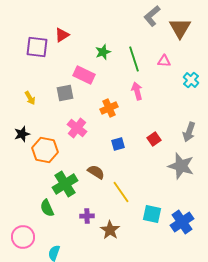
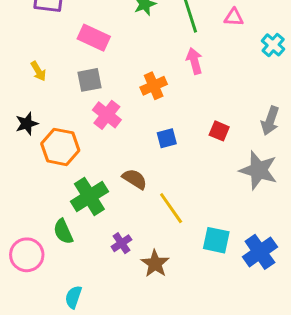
pink rectangle: (84, 75) -> (94, 38), moved
gray square: (65, 93) -> (89, 80), moved
red square: (154, 139) -> (219, 131), turned -32
purple cross: (87, 216) -> (121, 243), turned -32
pink circle: (23, 237) -> (27, 255), moved

